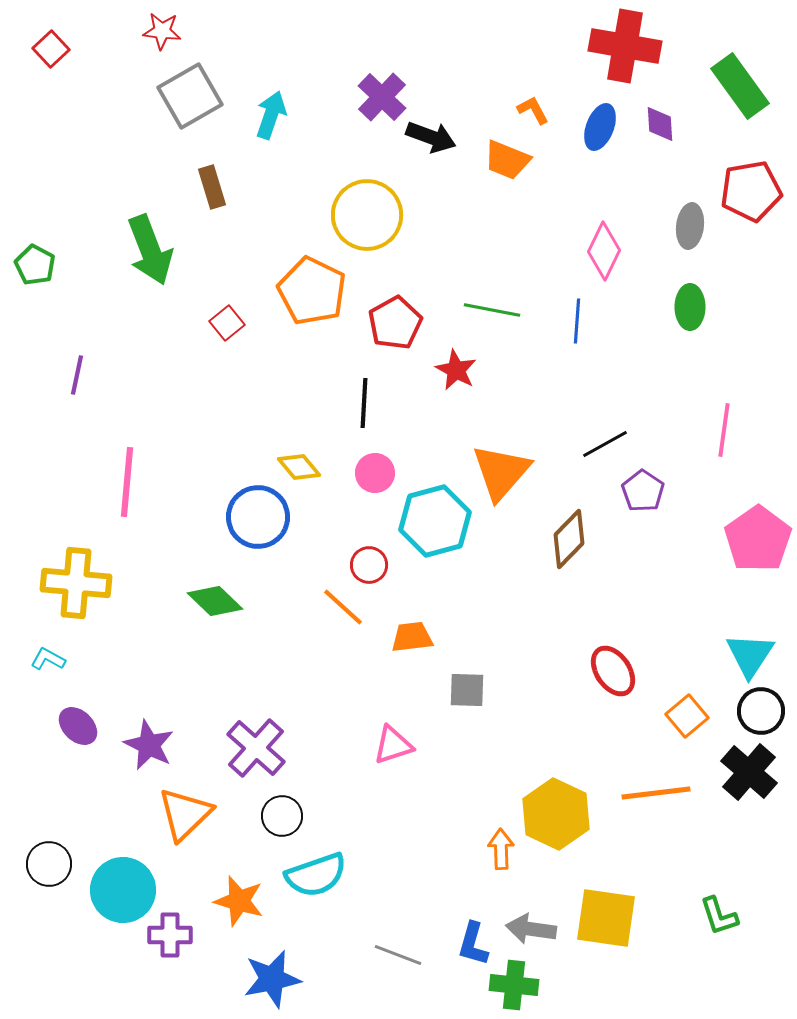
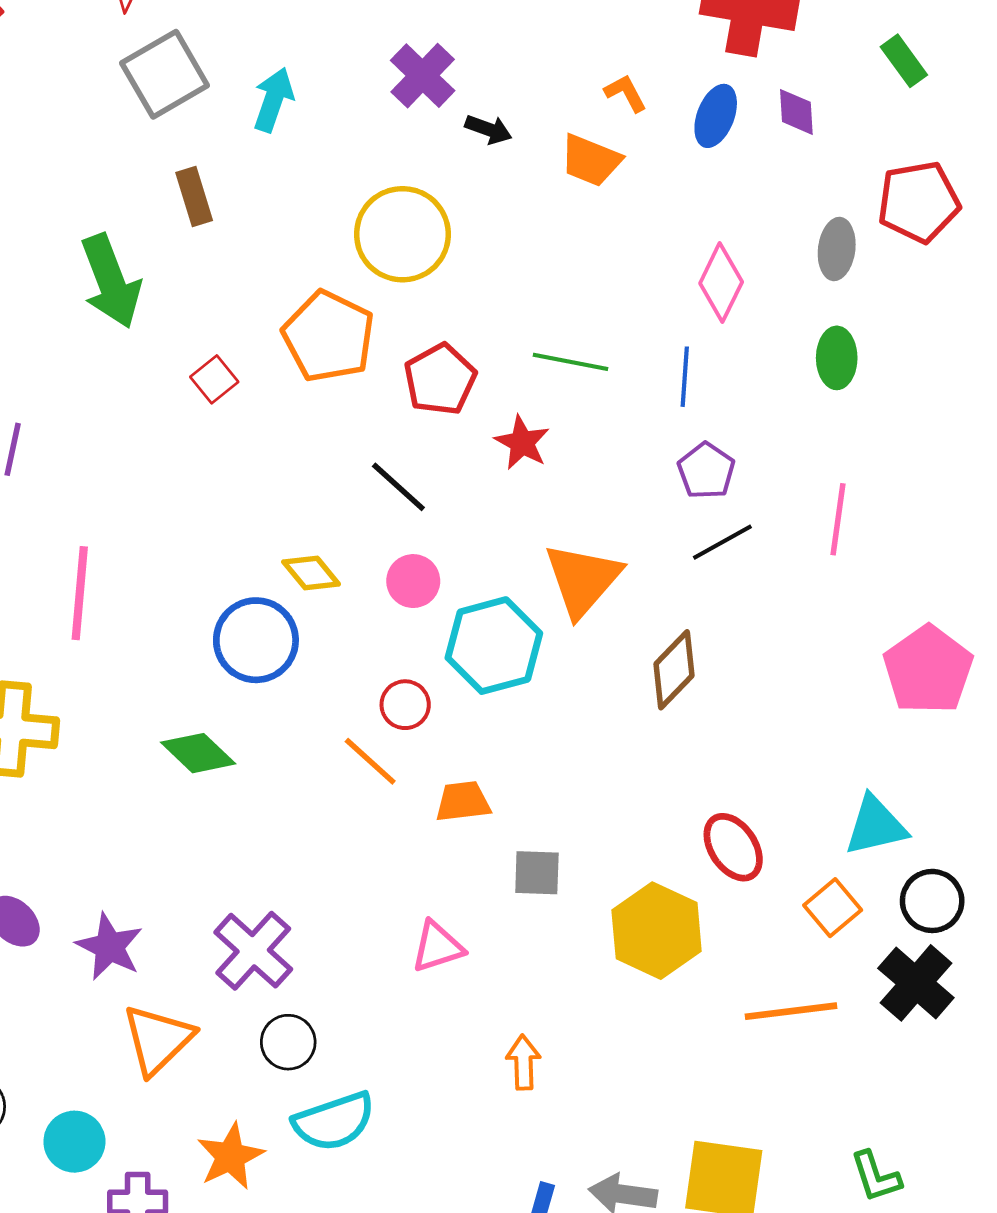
green rectangle: (740, 86) -> (904, 61), size x0.6
black arrow: (431, 137) -> (488, 129), size x0.7
black line: (364, 403) -> (398, 487), turned -51
pink line: (724, 430) -> (838, 519), moved
purple pentagon: (643, 491) -> (706, 471), moved
cyan triangle: (750, 655) -> (876, 826), moved, turned 44
yellow hexagon: (556, 814) -> (657, 931), moved
orange arrow: (501, 849) -> (523, 1062), moved
cyan circle: (123, 890) -> (74, 1142), size x0.7
orange star: (239, 901) -> (230, 1156), turned 30

